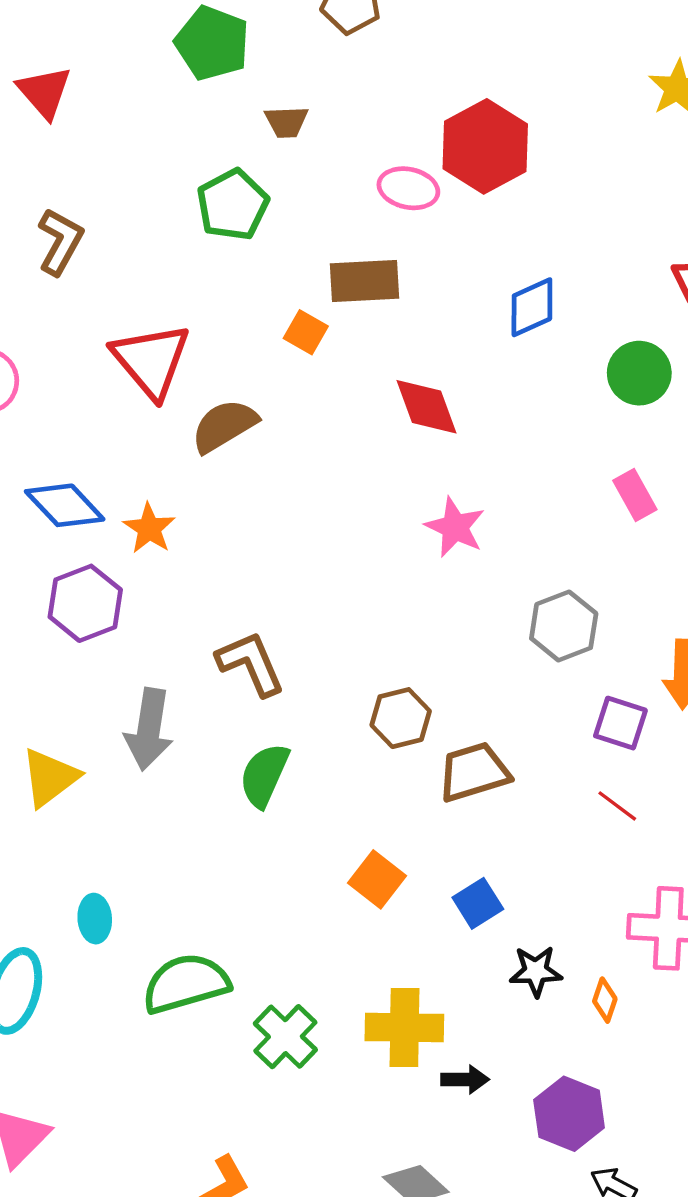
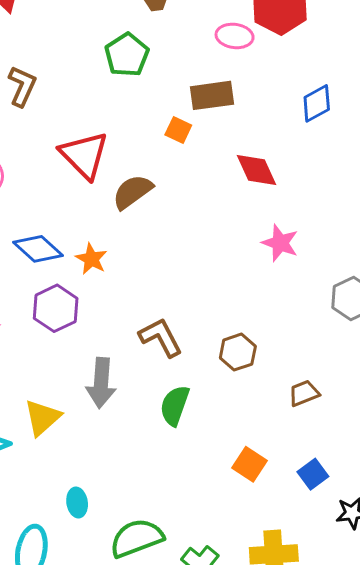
brown hexagon: (401, 718) -> (238, 352), moved
brown trapezoid: (474, 772) -> (304, 393), size x0.7

